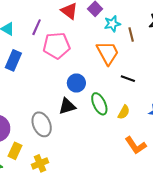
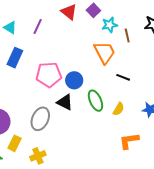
pink pentagon: (57, 46) -> (49, 75), moved
black triangle: (67, 106) -> (65, 102), turned 42
gray ellipse: (42, 124) -> (40, 119), turned 45
orange L-shape: (136, 145) -> (129, 141), turned 115

